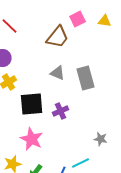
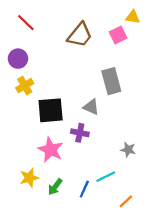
pink square: (78, 19) -> (118, 35), moved
gray triangle: (58, 73) -> (91, 107), moved
purple cross: (61, 111) -> (80, 133), moved, turned 35

